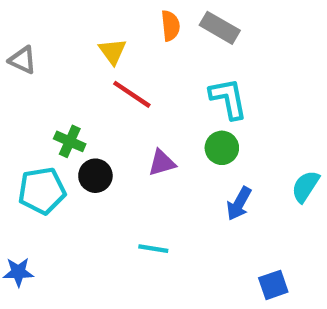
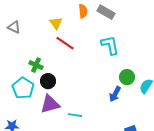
green circle: (222, 148) -> (127, 77), moved
purple triangle: (162, 163) -> (50, 104), moved, size x1.5
cyan pentagon: (42, 191) -> (23, 88), turned -30

